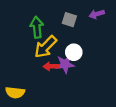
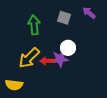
purple arrow: (97, 14) -> (89, 13), turned 56
yellow arrow: (45, 47) -> (29, 58), moved

